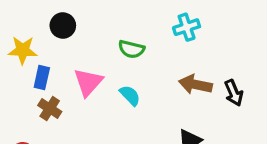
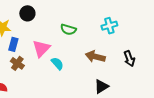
cyan cross: (187, 27) -> (109, 26), moved
brown arrow: (195, 84) -> (95, 57), moved
cyan semicircle: (130, 95) -> (57, 63), moved

